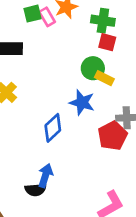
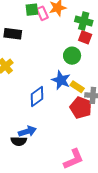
yellow rectangle: (104, 78) -> (77, 87), moved
red pentagon: (113, 136) -> (81, 108), turned -30
blue arrow: (45, 176) -> (27, 131), turned 48

